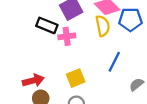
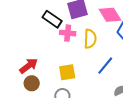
yellow semicircle: (103, 26) -> (90, 39), moved
red arrow: (33, 81) -> (29, 66), turned -36

